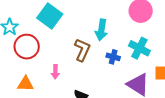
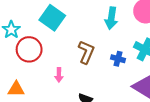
cyan arrow: (101, 30) -> (111, 18), moved
orange triangle: (25, 84) -> (16, 89), moved

